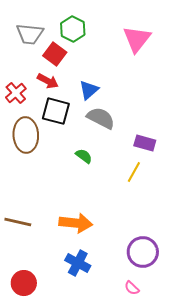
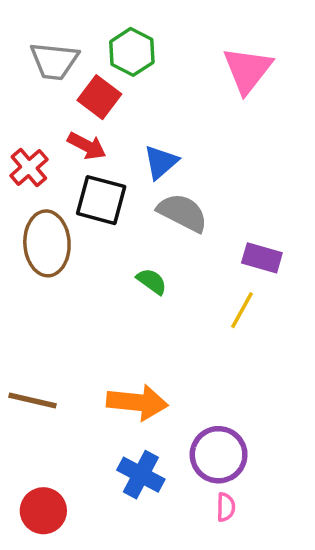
purple circle: (143, 252) -> (219, 455), moved
pink semicircle: (132, 288) -> (226, 507), moved, turned -133

